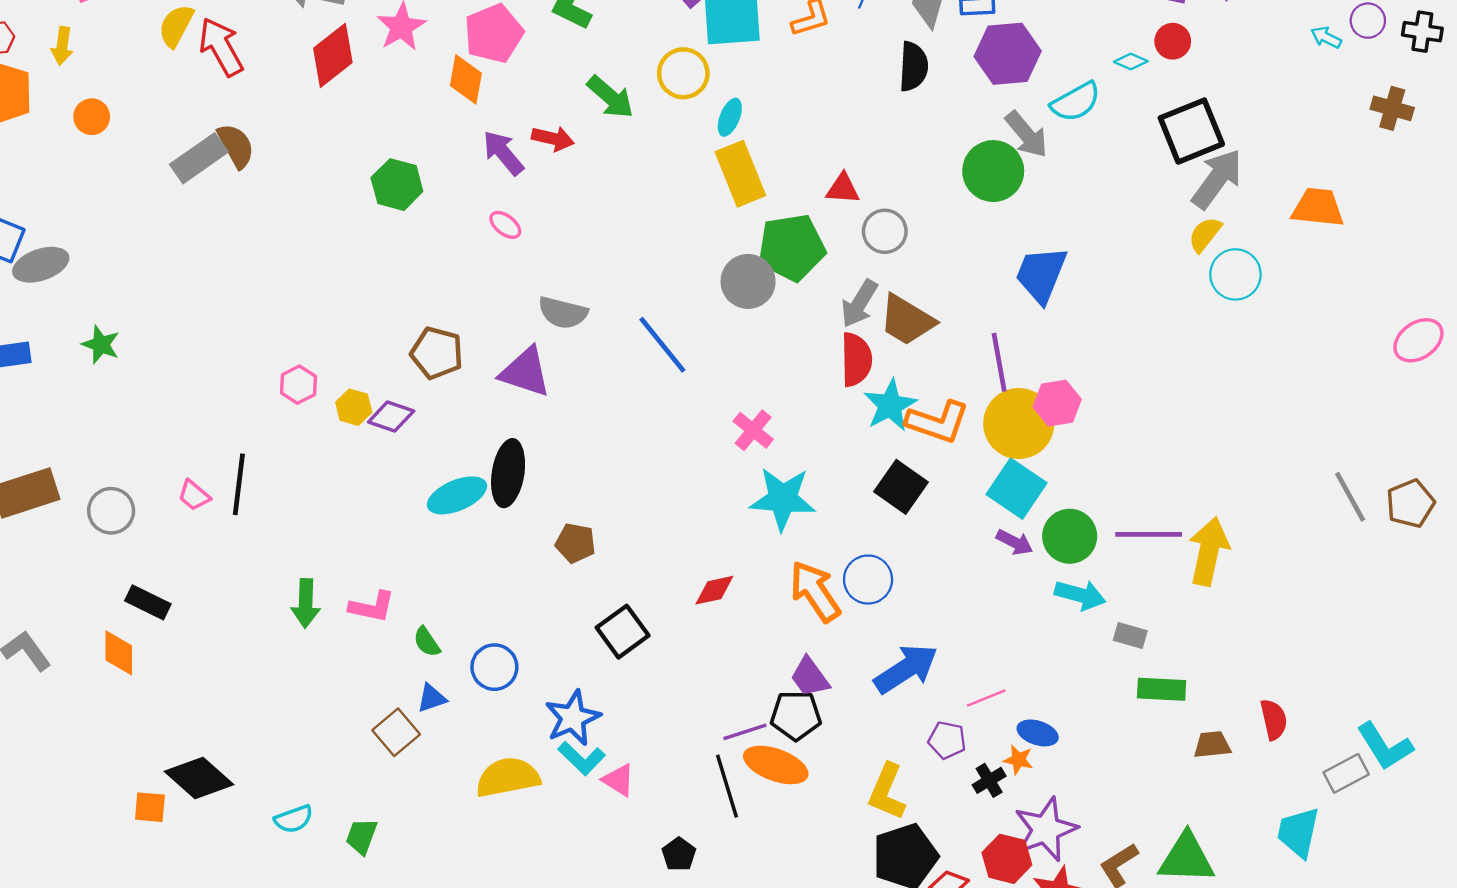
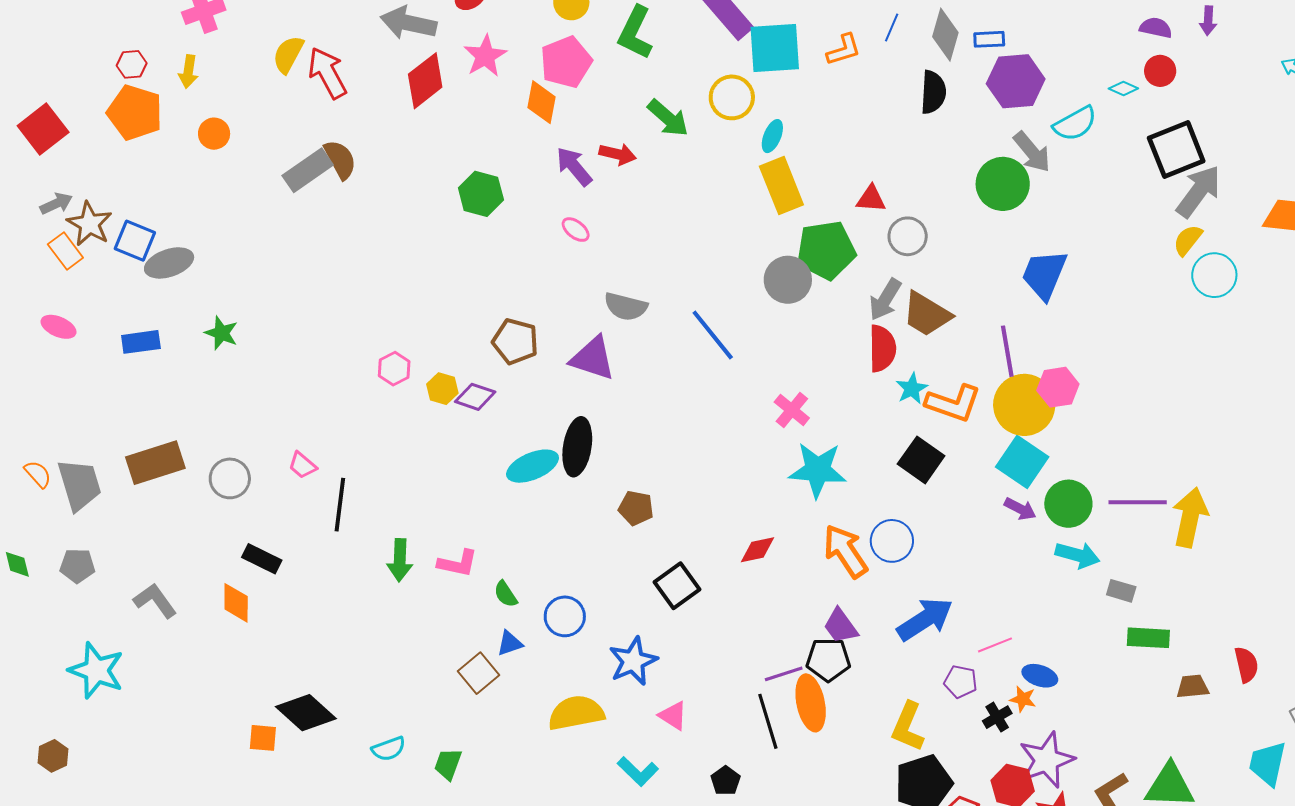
cyan star: (890, 405) -> (912, 389), size x0.7
black line: (239, 484) -> (340, 505), moved
cyan L-shape: (582, 758) -> (638, 771), moved
orange ellipse: (776, 765) -> (811, 703), turned 58

